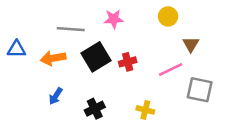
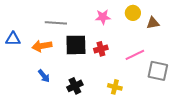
pink star: (114, 19) -> (103, 17), moved
brown triangle: (191, 44) -> (153, 23), moved, turned 48
black square: (96, 57) -> (76, 45), turned 30
blue arrow: (56, 96) -> (44, 76), turned -72

